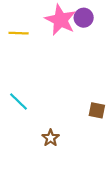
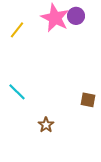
yellow line: (19, 33) -> (17, 30), turned -54

